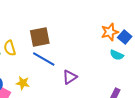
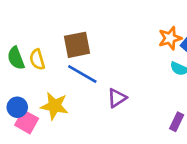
yellow star: (23, 83) -> (54, 106), size x1.5

